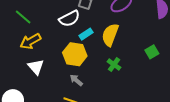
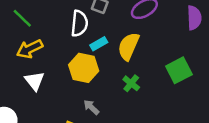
white semicircle: (69, 19) -> (79, 23), turned -60
green square: (152, 52) -> (179, 70), size x1.5
gray arrow: (76, 80) -> (91, 107), moved

